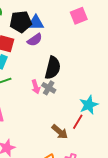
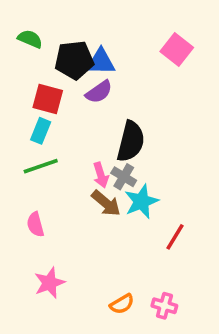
pink square: (79, 16) -> (177, 49), turned -30
cyan star: (89, 105) -> (141, 202), moved
brown arrow: (60, 132) -> (106, 203), moved

